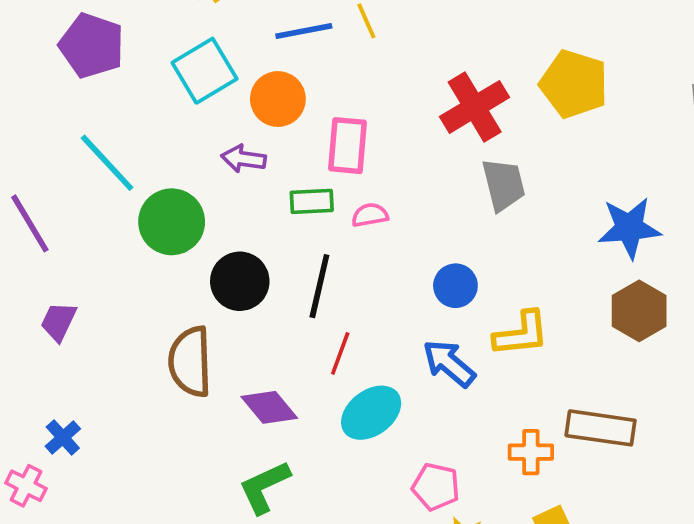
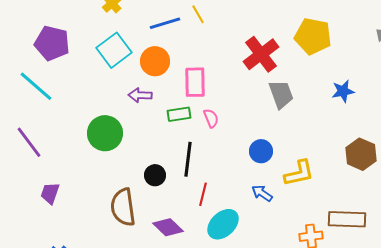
cyan line: (107, 163) -> (36, 86), moved
pink semicircle: (370, 215) -> (211, 118), turned 84
blue star: (629, 228) -> (343, 91), moved, size x0.7
black circle: (240, 281) -> (155, 175), moved, size x0.7
blue arrow: (449, 363) -> (262, 193), size x0.7

